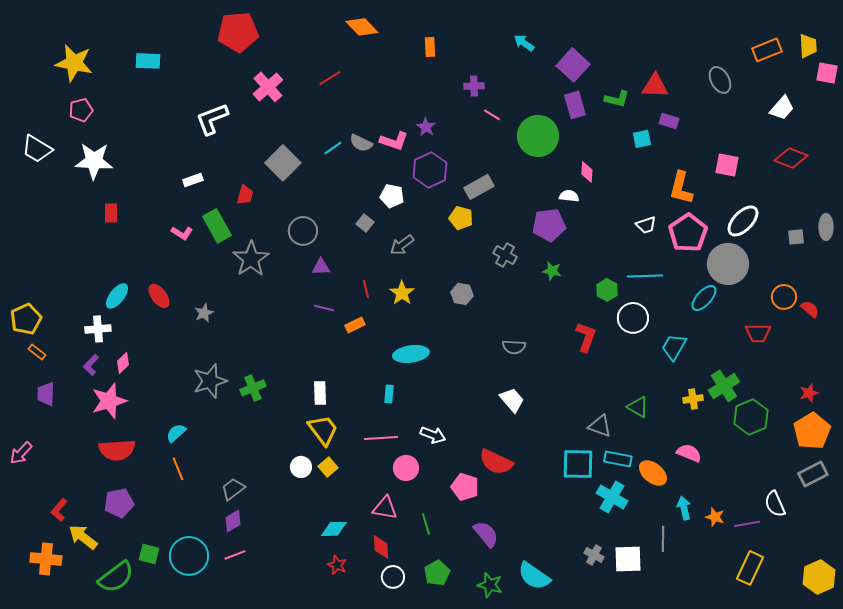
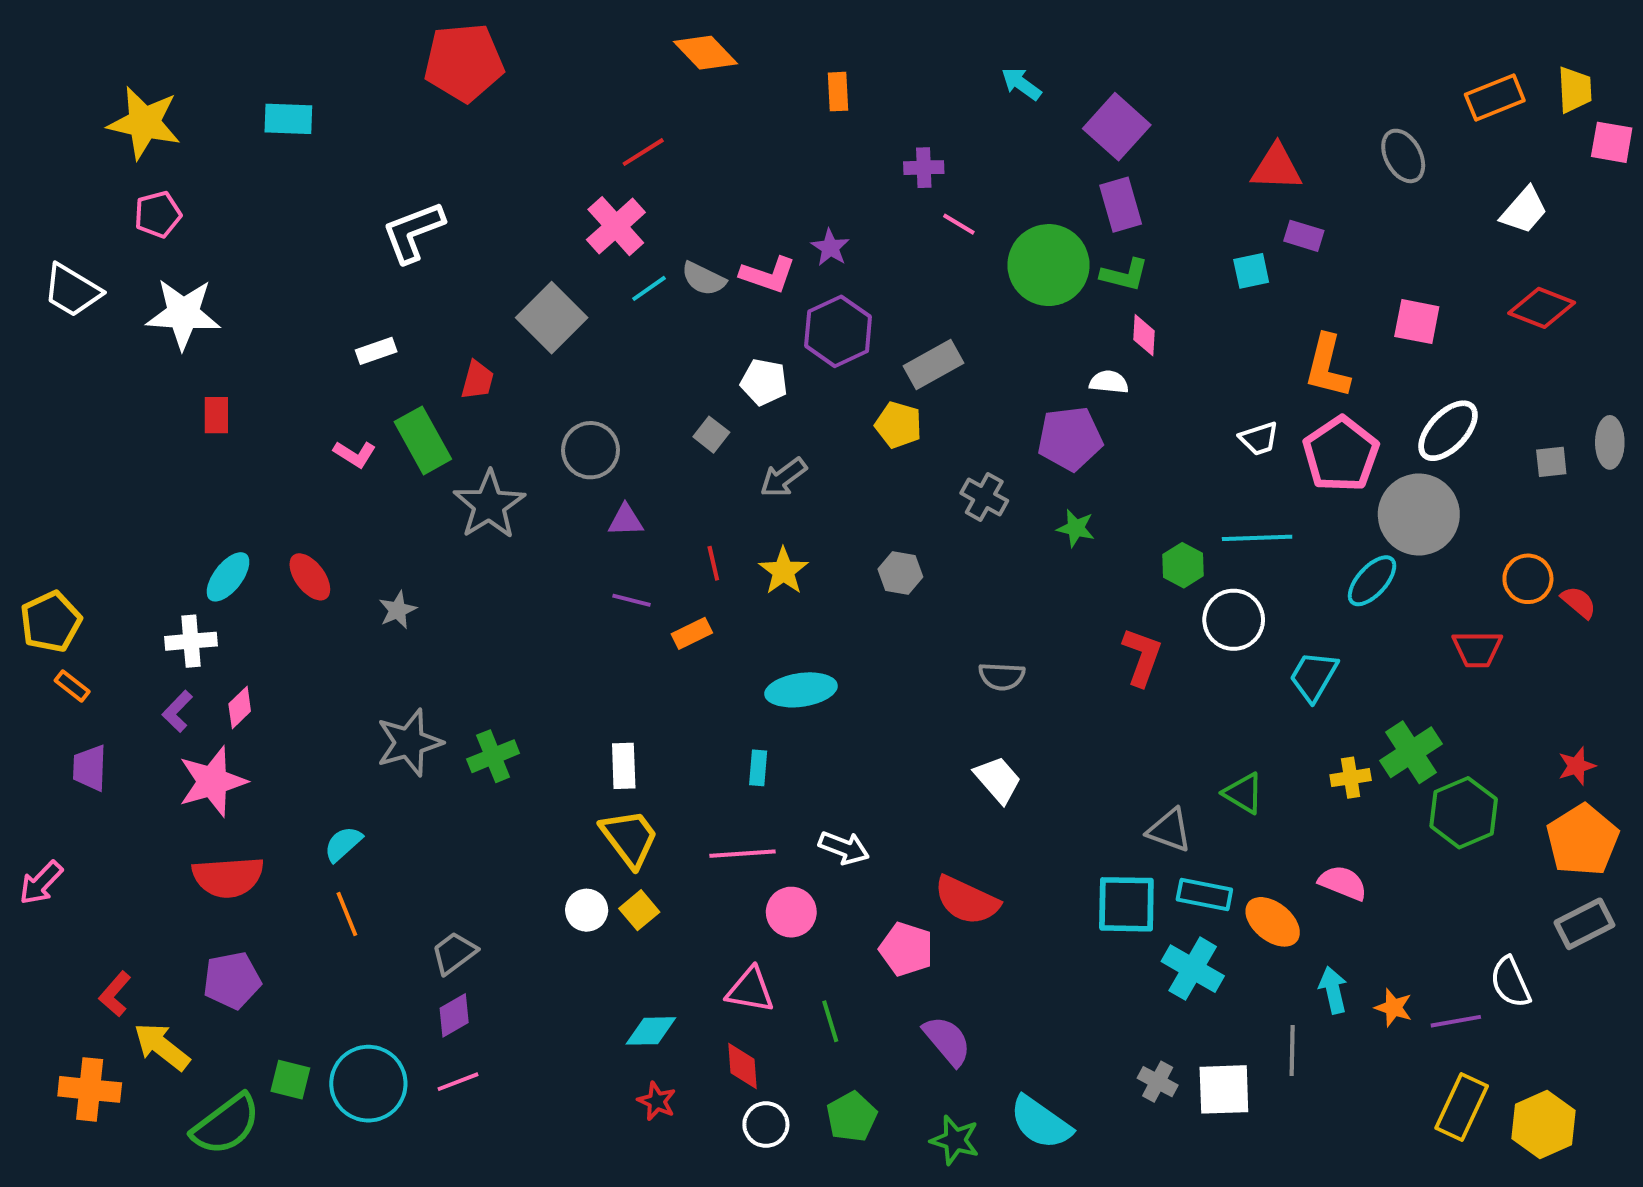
pink cross: (268, 87) -> (616, 226), moved
green L-shape: (617, 99) -> (1125, 275), moved
yellow hexagon: (819, 577) -> (1544, 1125), moved

